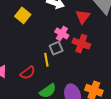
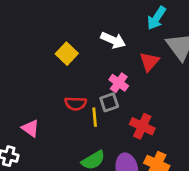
red cross: (81, 44) -> (142, 126), moved
red semicircle: (28, 73) -> (76, 104), moved, turned 35

